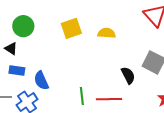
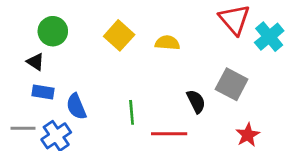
yellow square: (71, 28) -> (119, 35), turned -30
green line: (82, 96) -> (132, 112), moved

